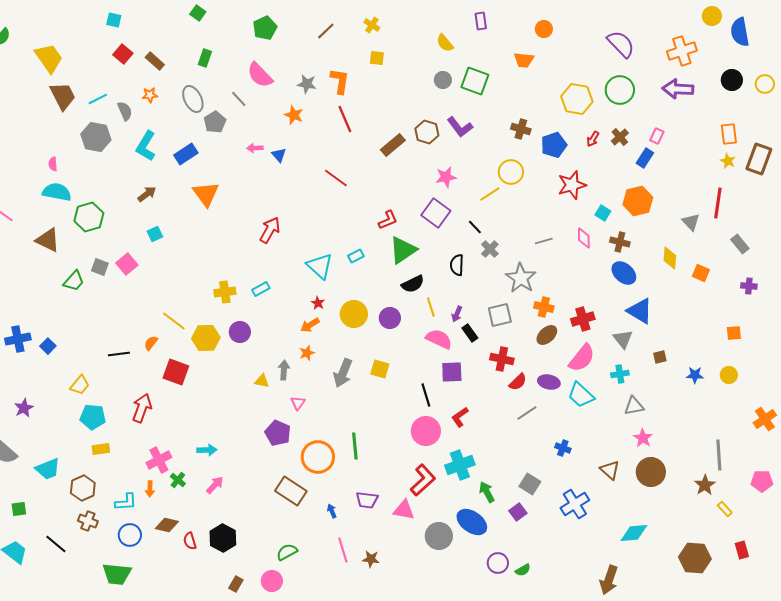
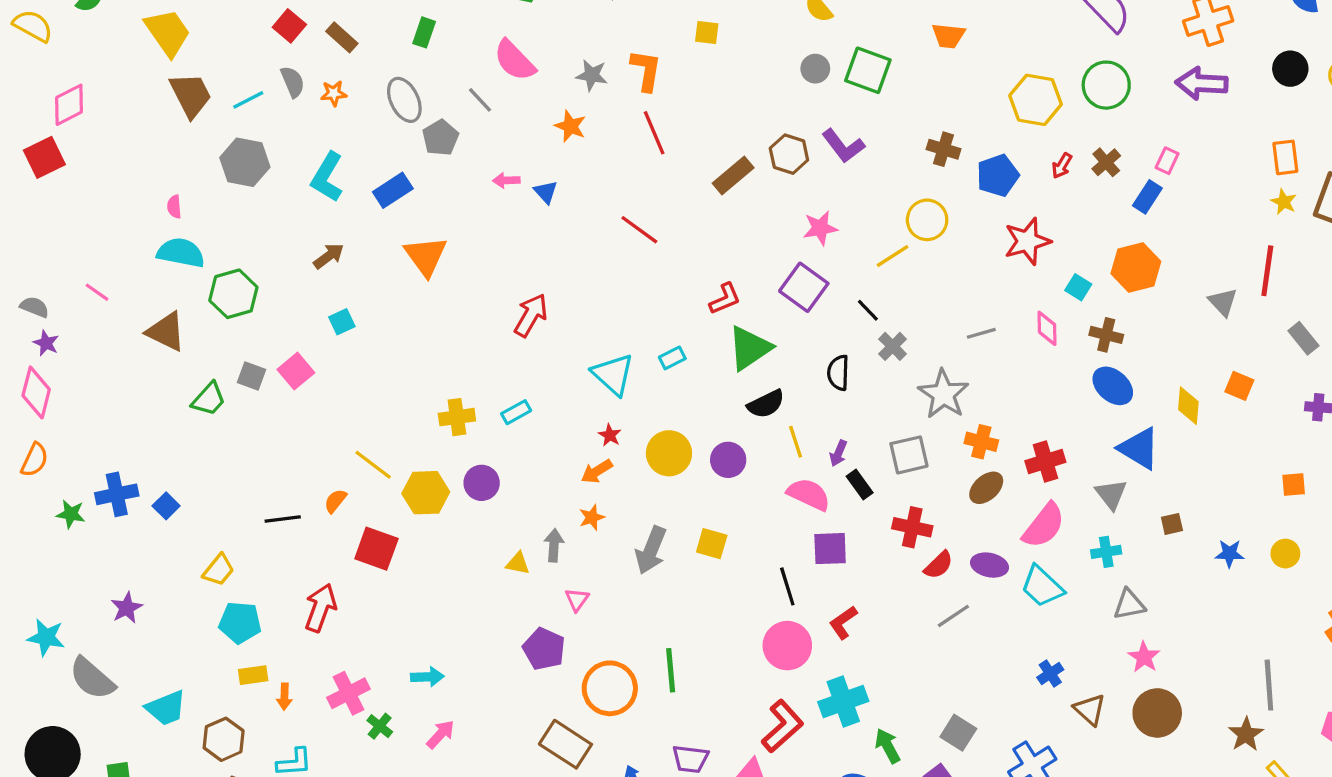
gray semicircle: (125, 111) -> (293, 82), moved
yellow diamond: (670, 258) -> (1188, 406), moved
blue cross: (563, 448) -> (1050, 674), moved, turned 35
orange arrow: (150, 489) -> (284, 697), moved

